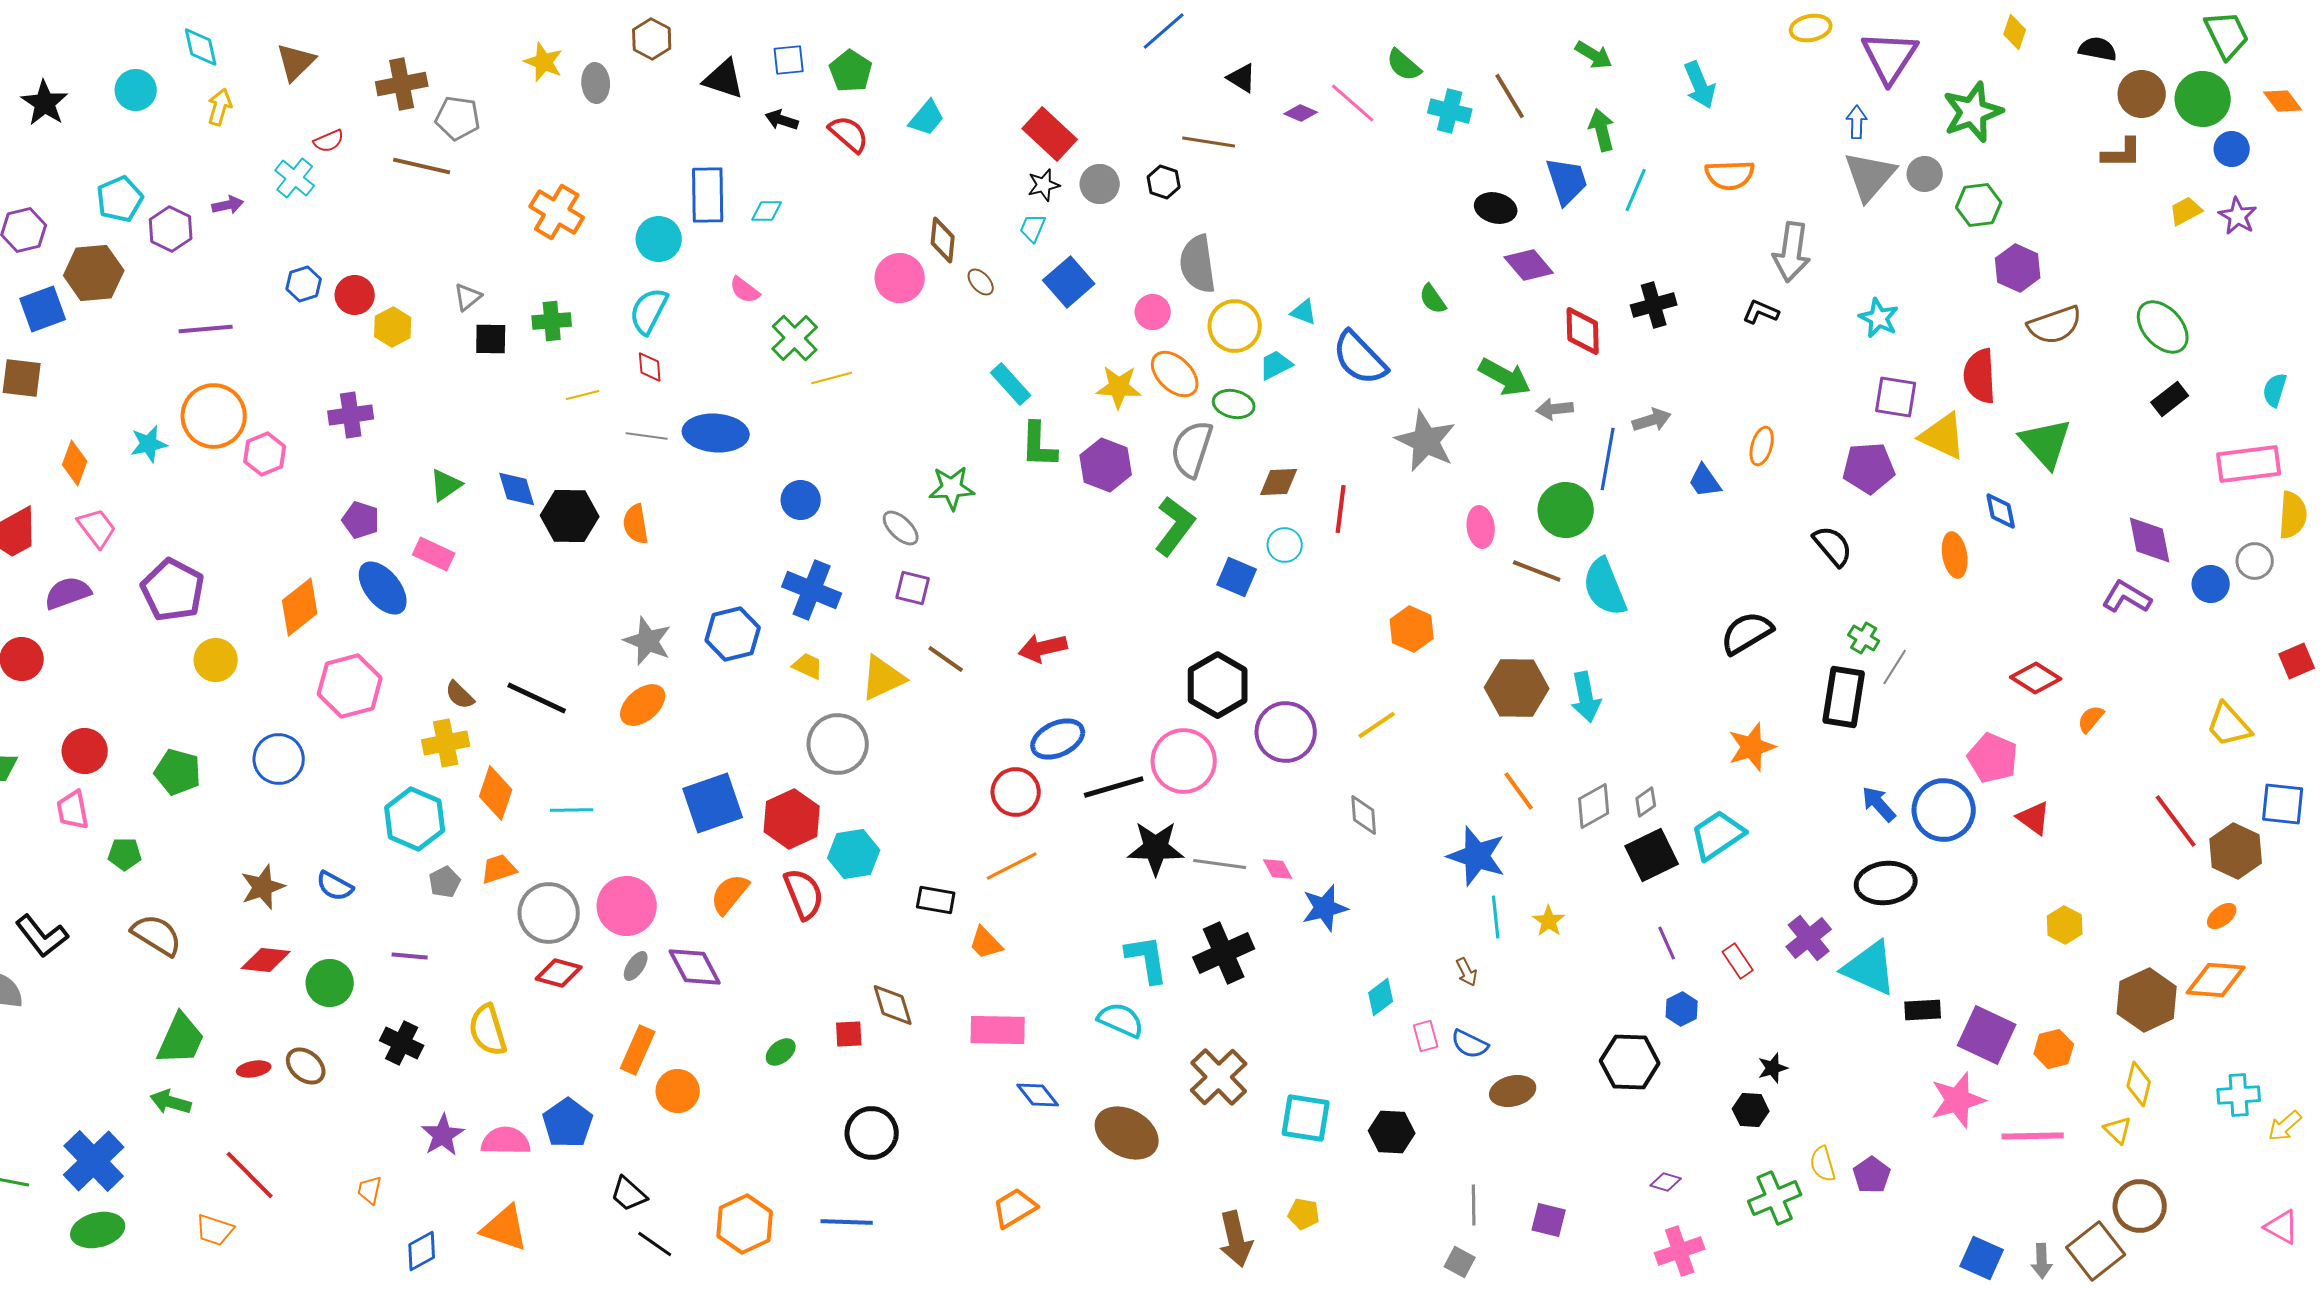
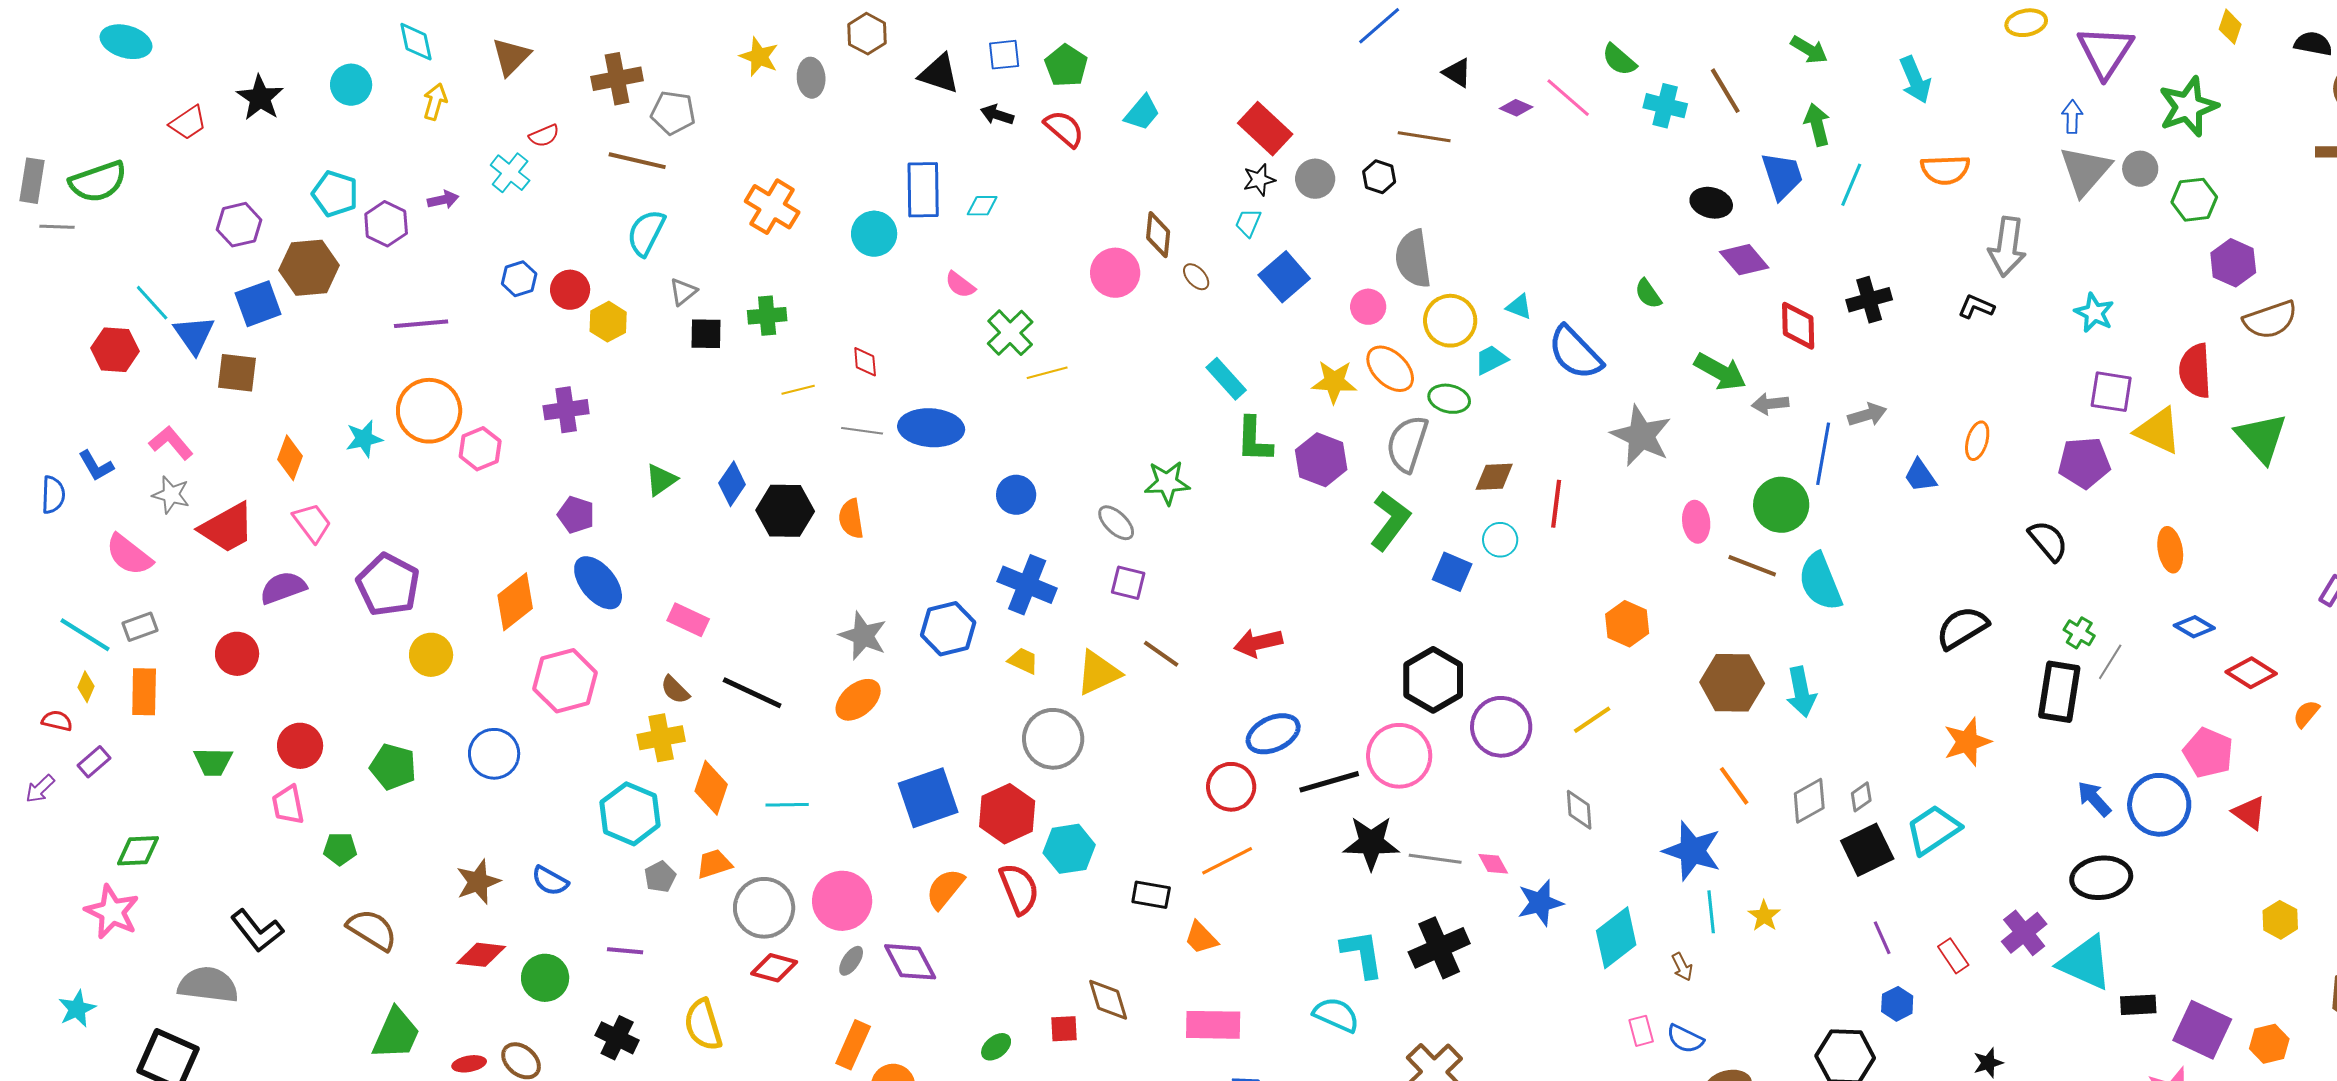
cyan pentagon: (120, 199) -> (335, 194), turned -30
cyan semicircle: (649, 311) -> (646, 233), moved
blue diamond: (517, 489) -> (732, 484), turned 51
blue diamond: (2001, 511) -> (2194, 627), moved, turned -48
pink rectangle: (434, 554) -> (688, 620), moved
cyan diamond: (1381, 997) -> (1616, 938), moved, size x1.6

